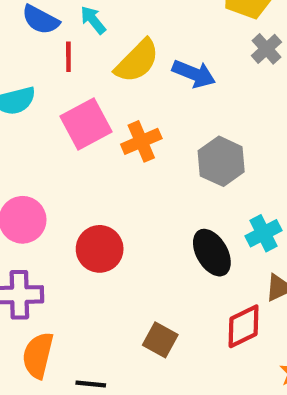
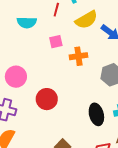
pink square: (86, 124) -> (56, 42), size x0.6

